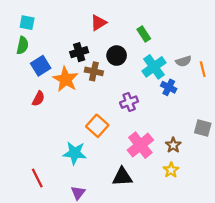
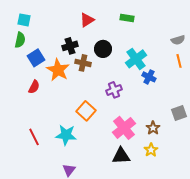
green rectangle: (144, 34) -> (127, 18), moved, turned -48
gray semicircle: (183, 61) -> (178, 40), moved
gray square: (203, 128) -> (179, 113), turned -35
black triangle: (122, 177) -> (121, 156), moved
red line: (37, 178) -> (34, 137), moved

